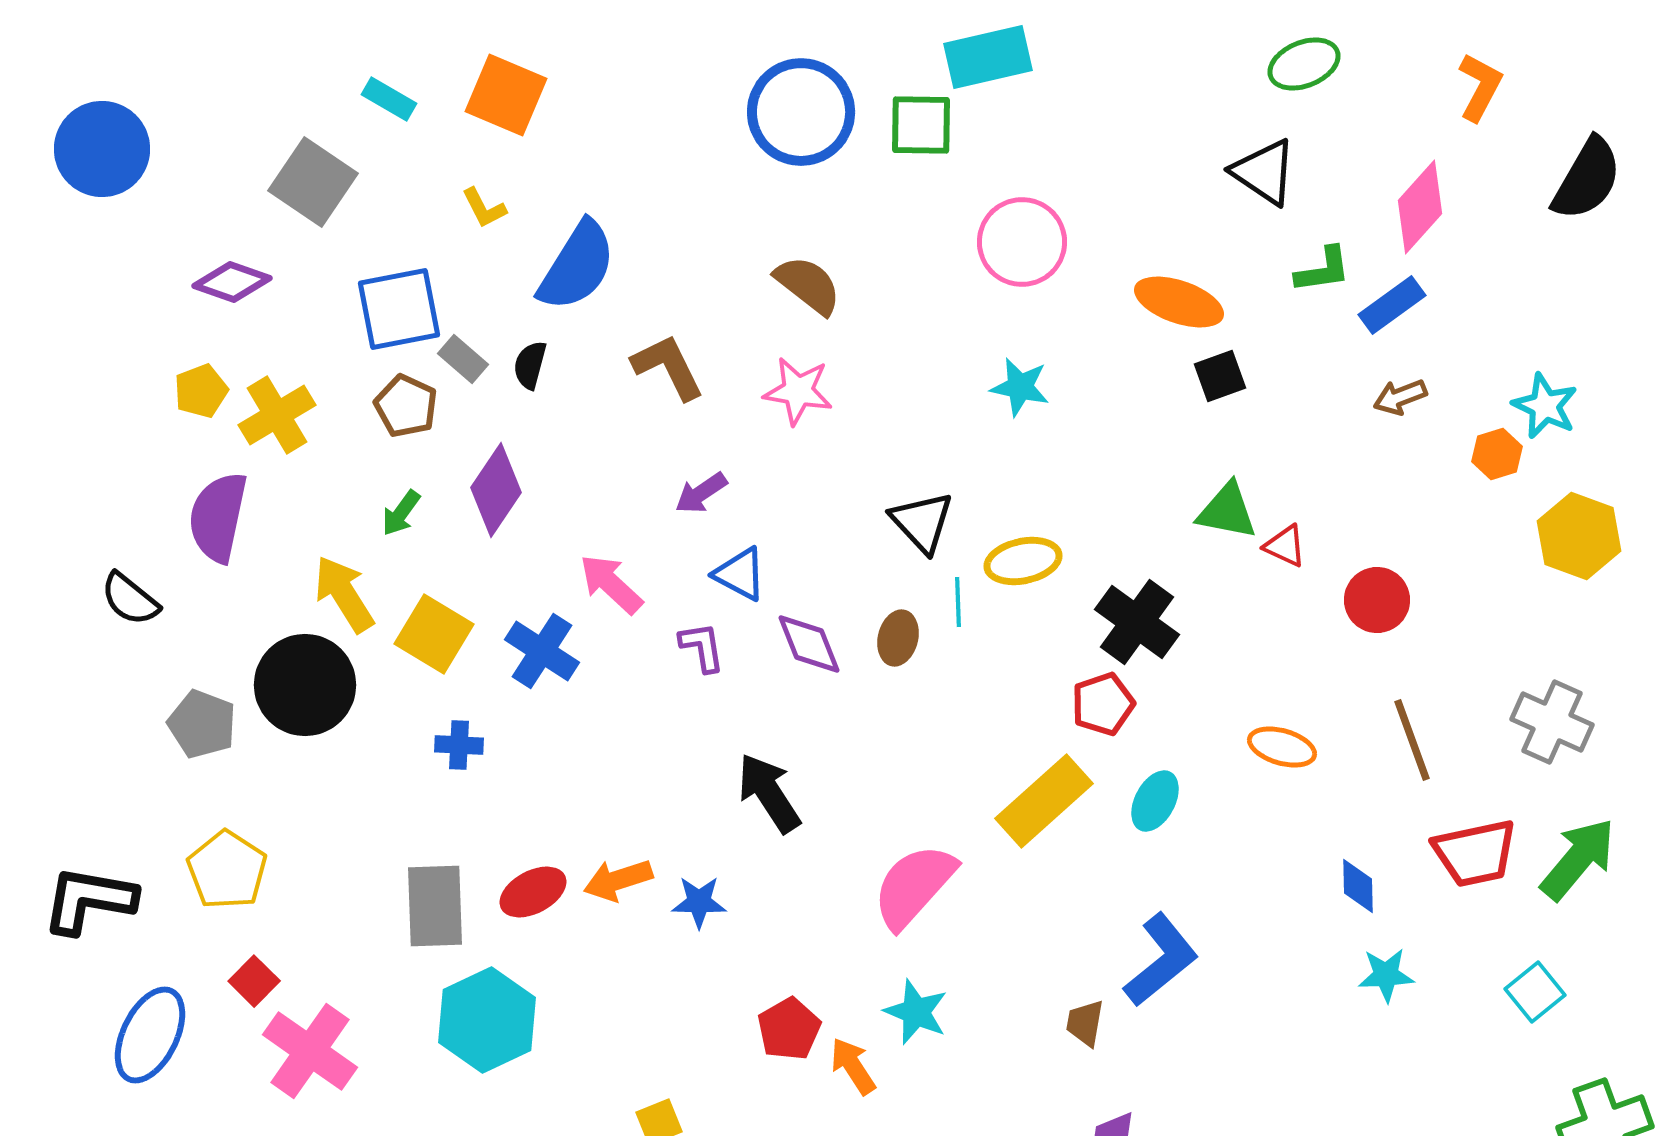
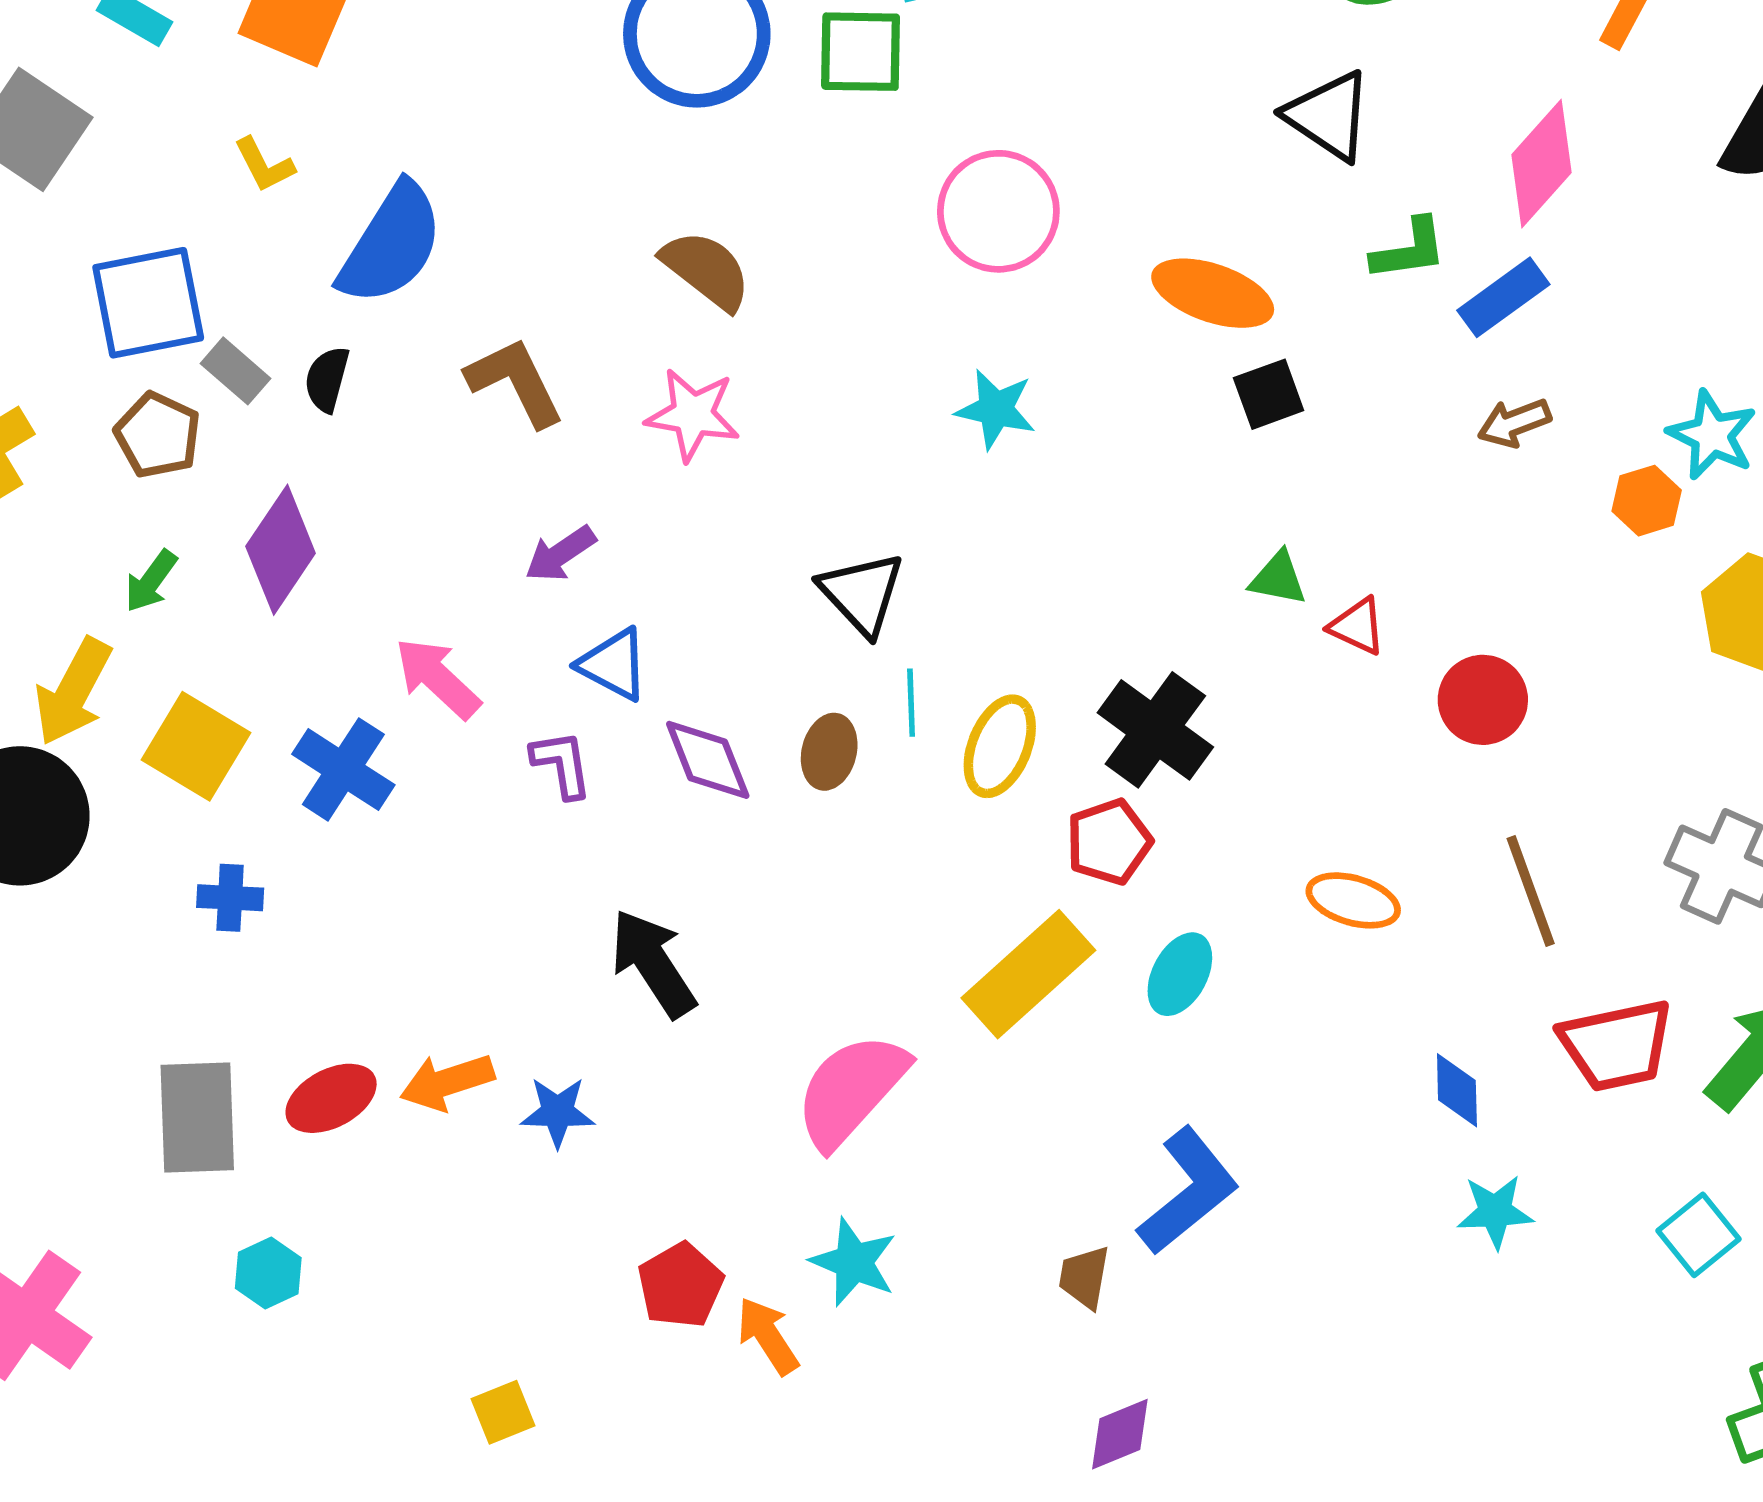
green triangle: (1227, 511) -> (1278, 578), size x0.7
yellow ellipse: (1023, 561) -> (1000, 746), moved, turned -56
yellow arrow: (344, 594) -> (73, 692), turned -120
cyan hexagon: (487, 1020) -> (268, 1273), size x0.5

